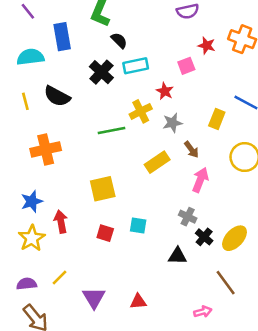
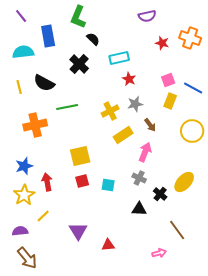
cyan rectangle: (136, 66) -> (119, 58), moved
pink square: (186, 66) -> (168, 80), moved
yellow cross: (141, 111) -> (110, 111), moved
green line: (112, 130) -> (67, 107), moved
pink arrow: (200, 180) -> (145, 152), moved
gray cross: (188, 217) -> (139, 178), moved
red square: (105, 233) -> (82, 181), moved, turned -32
yellow ellipse: (235, 238) -> (184, 182), moved
yellow line: (60, 277) -> (43, 216), moved
purple triangle: (94, 298) -> (78, 231), moved

